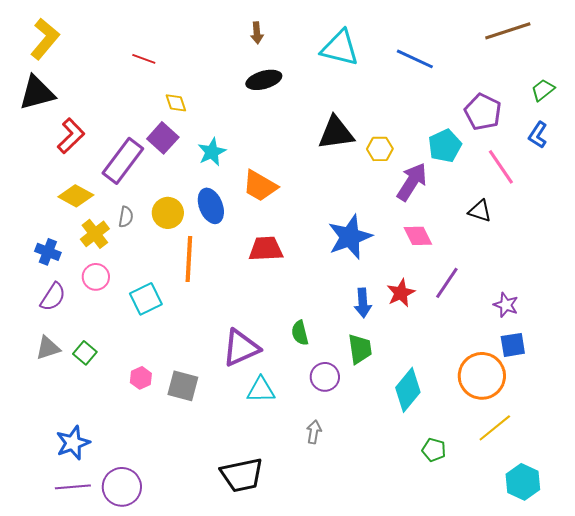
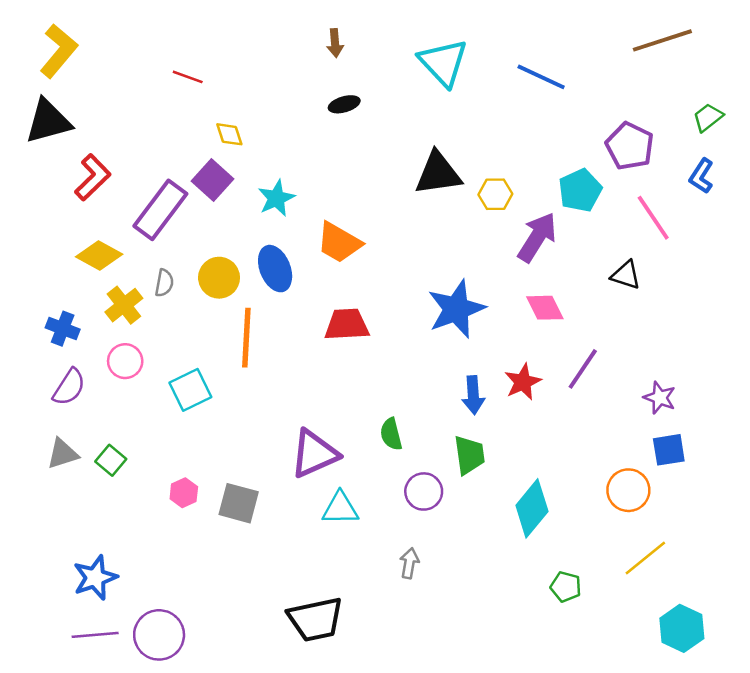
cyan triangle: (340, 48) -> (443, 63), turned 33
black ellipse: (264, 80) -> (344, 104), size x0.7
orange circle: (482, 376) -> (628, 490), size x0.7

